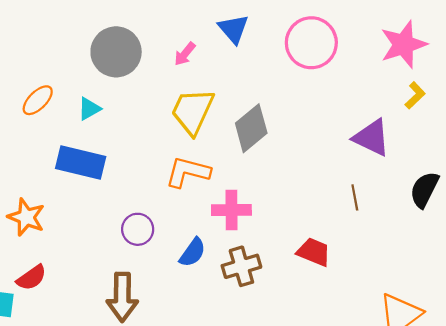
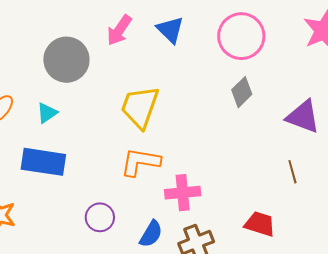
pink arrow: (185, 54) -> (119, 30), moved, size x1.4
gray diamond: (251, 128) -> (242, 92), moved, size x0.7

